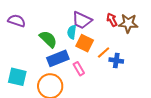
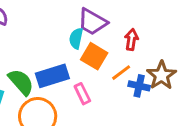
red arrow: (112, 20) -> (131, 40), moved, turned 32
brown star: (128, 23) -> (162, 75), moved, turned 30
green semicircle: (48, 39) -> (21, 82), moved

